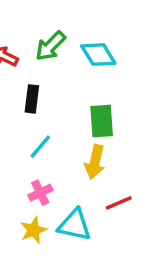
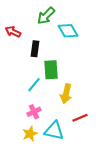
green arrow: (51, 46) -> (46, 16), moved
black rectangle: (32, 99) -> (35, 49), moved
green rectangle: (102, 121) -> (51, 70), moved

